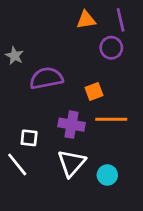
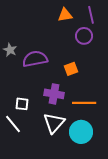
gray star: (14, 56) -> (10, 50), moved
orange line: (111, 119) -> (84, 103), moved
cyan circle: (107, 175) -> (81, 132), size x1.5

